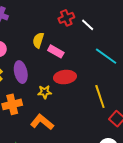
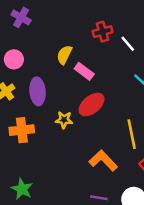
red ellipse: (65, 77) -> (92, 105), turned -40
orange L-shape: (42, 122) -> (103, 161), moved

